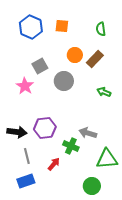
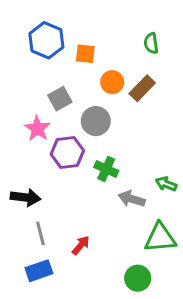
orange square: (62, 26) -> (85, 54), moved
green arrow: (104, 92) -> (166, 184), moved
purple hexagon: (45, 128) -> (67, 152), moved
green cross: (71, 146) -> (106, 169), moved

